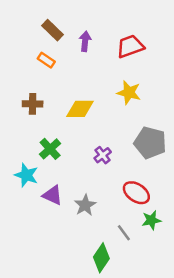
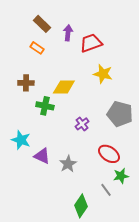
red trapezoid: (130, 46) -> (91, 43), moved
green cross: (50, 149) -> (45, 106), moved, turned -36
gray line: (124, 233) -> (106, 190), moved

